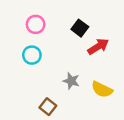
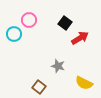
cyan circle: (32, 55) -> (14, 34), moved
yellow semicircle: (102, 89) -> (84, 83), moved

